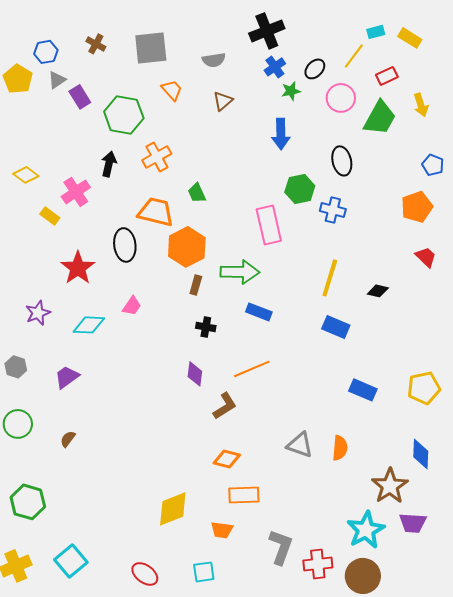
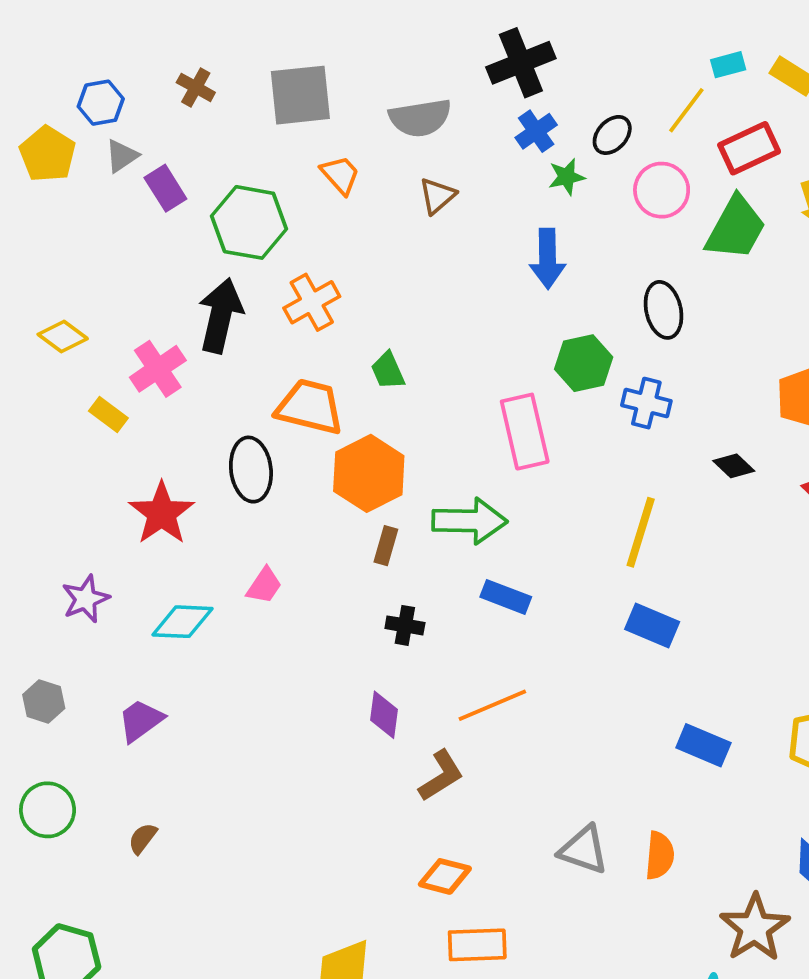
gray semicircle: (214, 60) -> (420, 118), size x1.4
red rectangle: (387, 76) -> (749, 148), size x1.4
black arrow: (109, 164) -> (221, 316), size x1.5
black diamond: (378, 291) -> (734, 466), moved, turned 30

